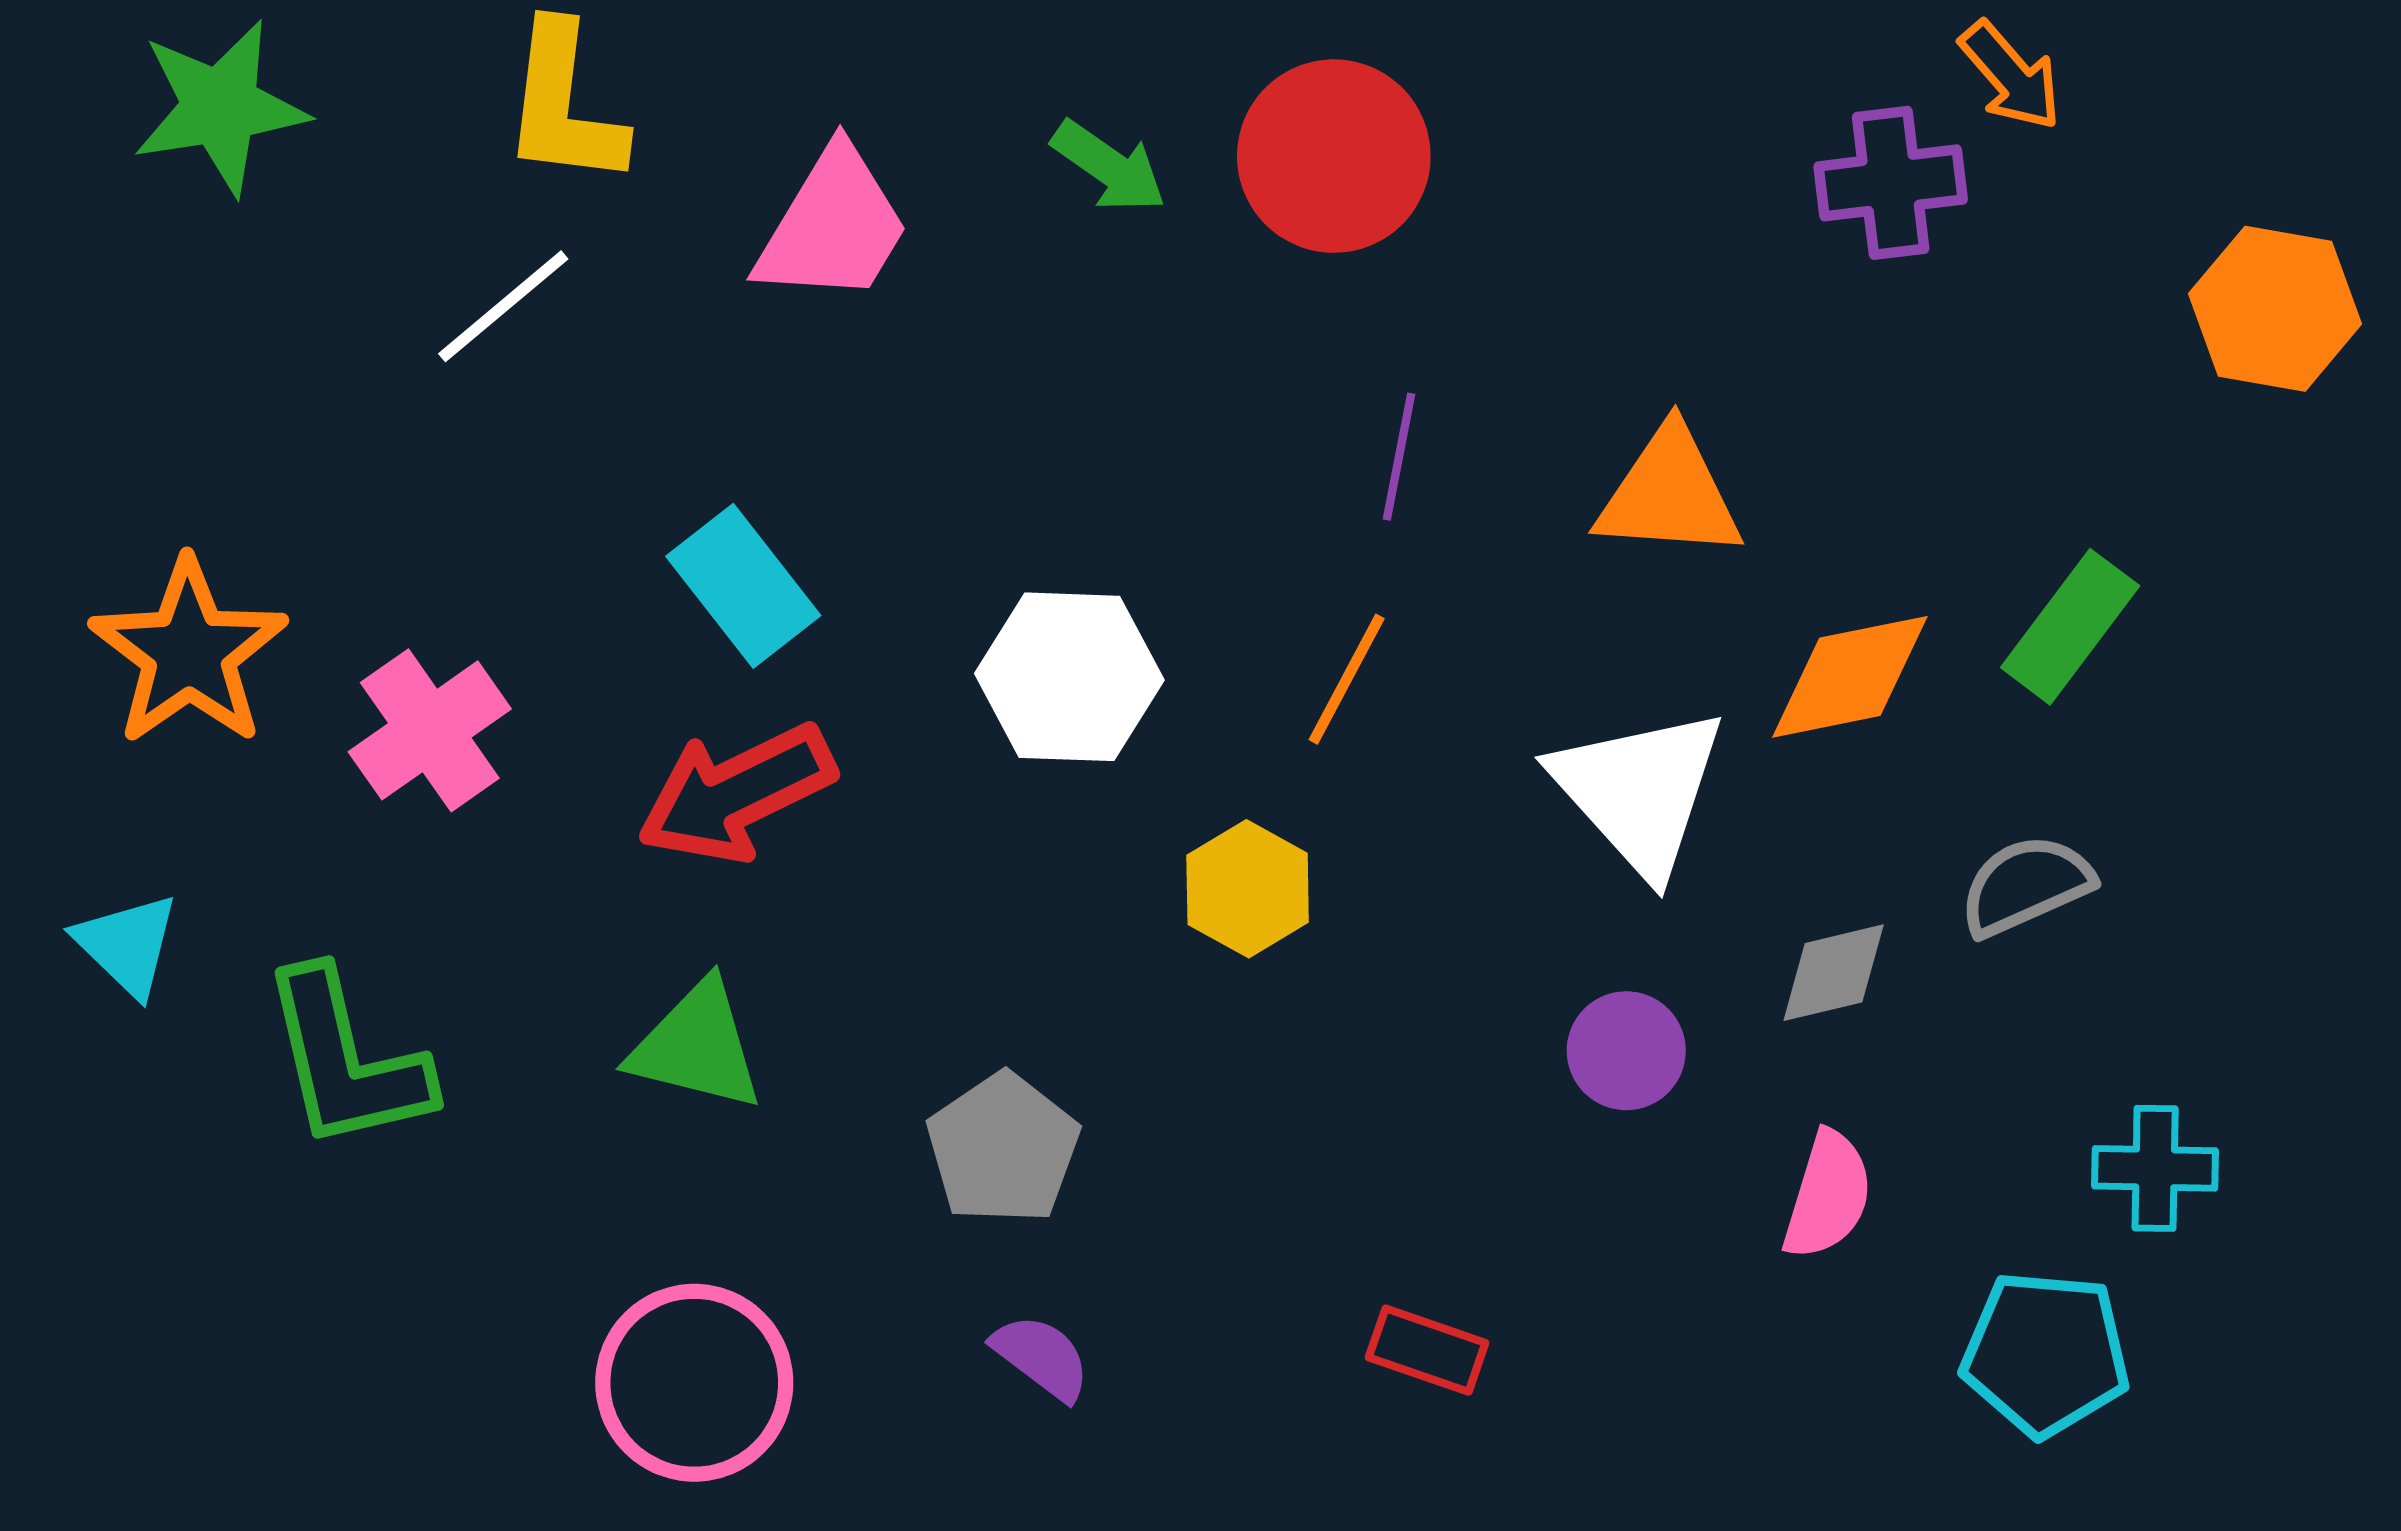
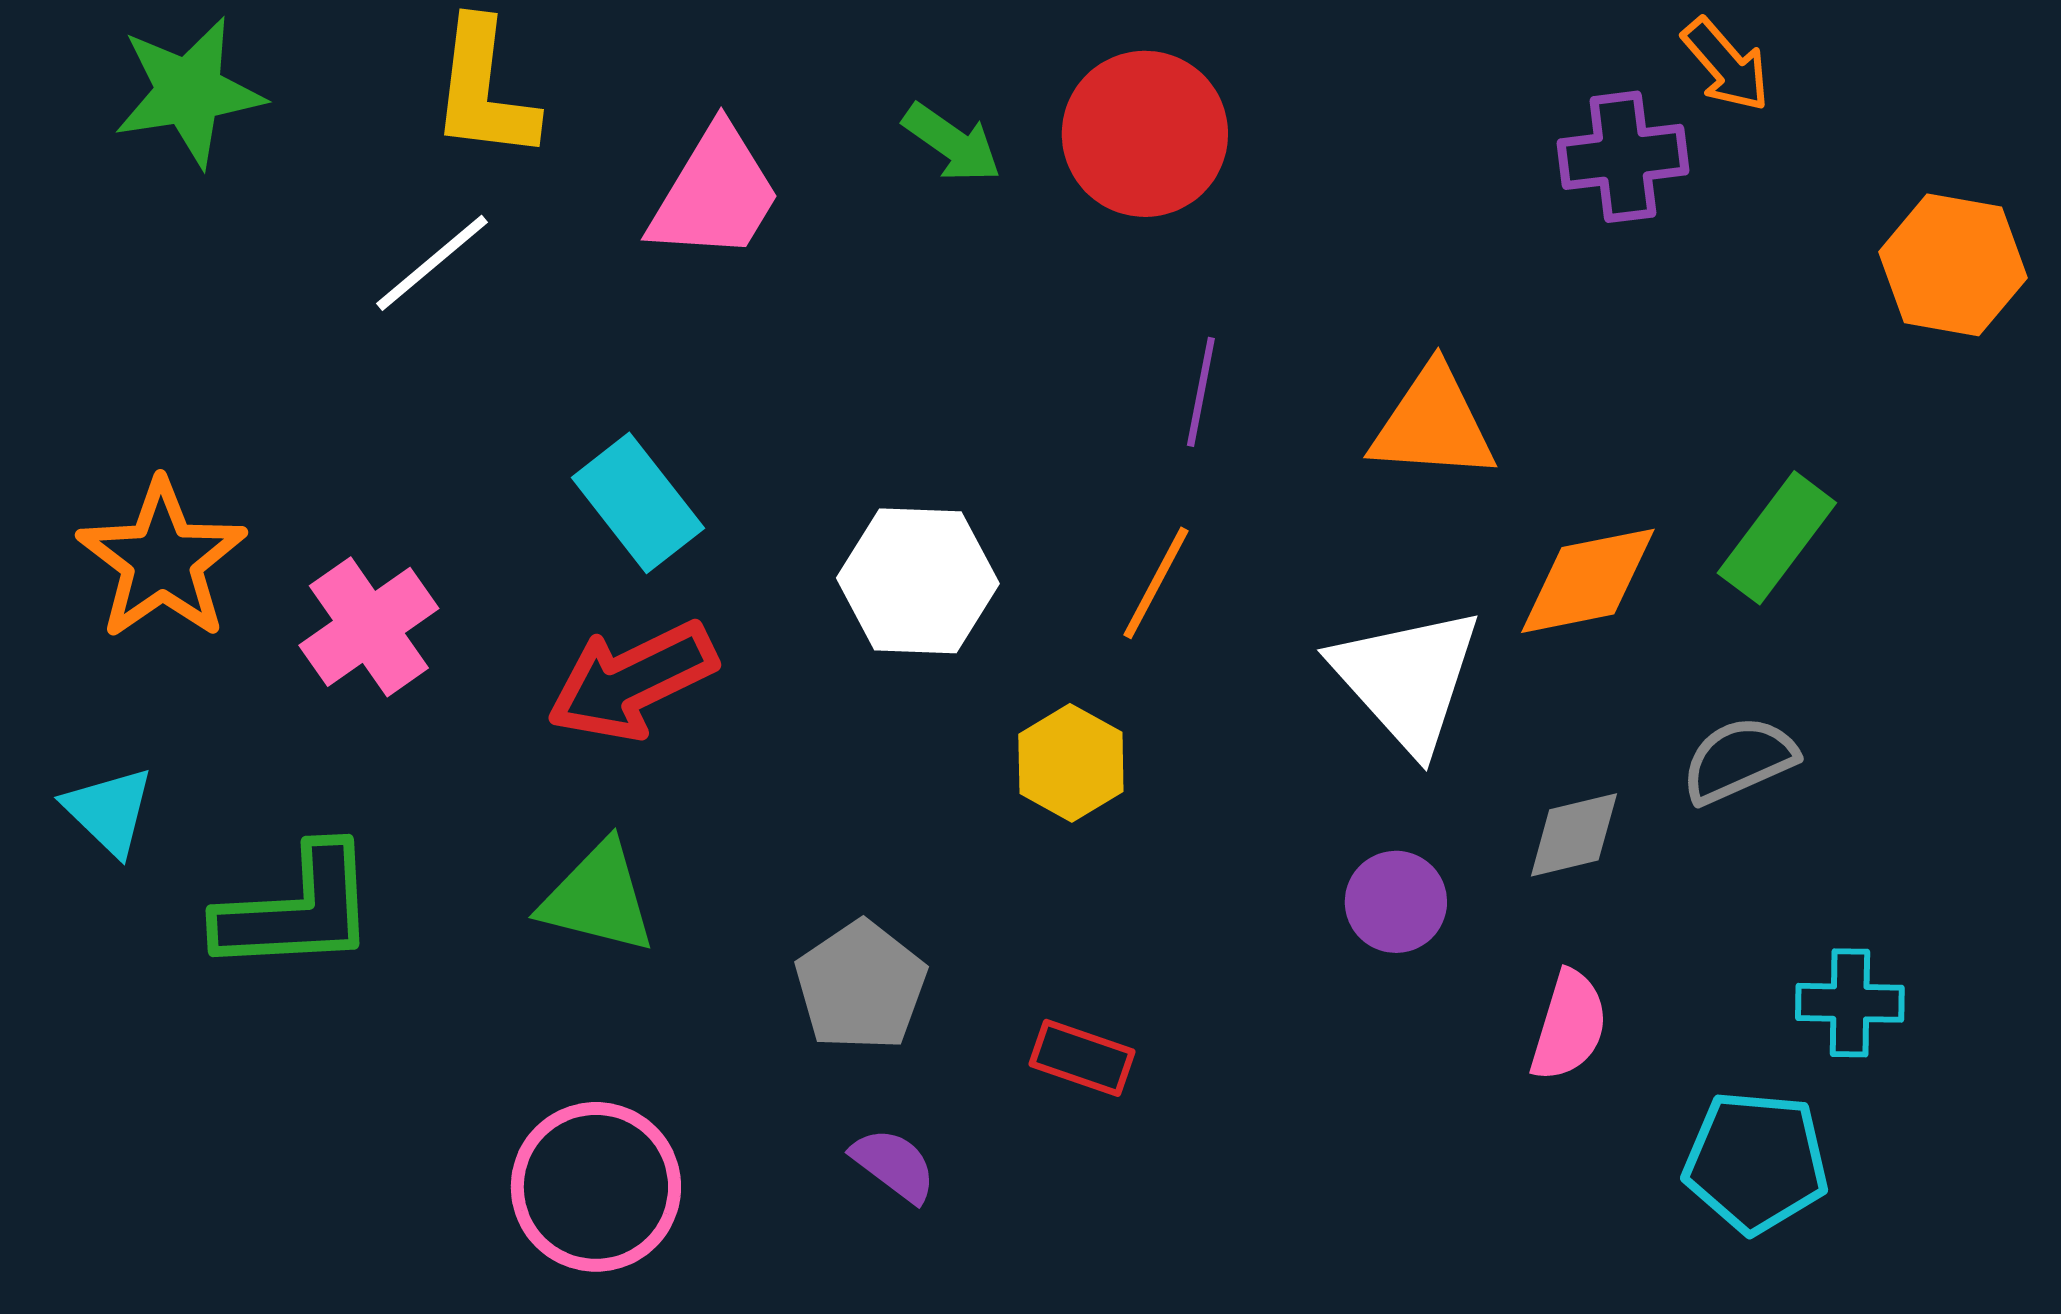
green L-shape: (346, 1060) -> (297, 910), turned -80
red rectangle: (1427, 1350) -> (1082, 1058), moved

